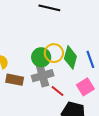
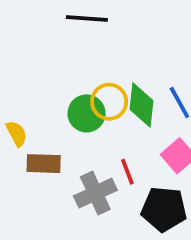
gray cross: (43, 76) -> (95, 193), moved
red line: (57, 91) -> (127, 172), turned 40

